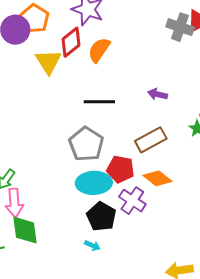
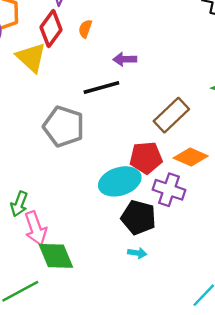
orange semicircle: (99, 50) -> (85, 29), size x0.6
purple arrow: (157, 94) -> (125, 59), moved
gray pentagon: (86, 144) -> (64, 126), moved

